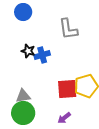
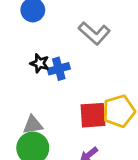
gray L-shape: (68, 29) -> (94, 33), turned -40

